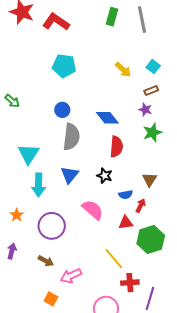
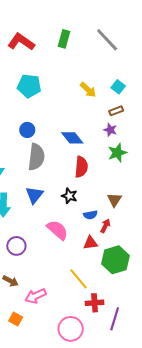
green rectangle: (112, 17) -> (64, 39), moved
gray line: (142, 20) -> (107, 40), turned -32
purple circle: (52, 226) -> (16, 246), size x0.7

